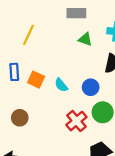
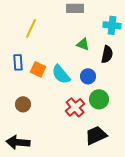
green triangle: (85, 39) -> (83, 44), moved
cyan semicircle: (61, 85) -> (61, 74), size x1.5

